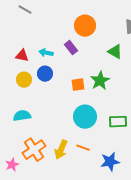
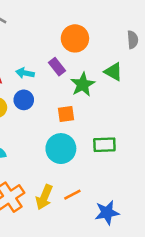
green star: (100, 81) -> (83, 85), moved
cyan circle: (85, 117) -> (61, 149), moved
green rectangle: (118, 122) -> (104, 145), moved
orange line: (83, 148) -> (72, 195), turned -48

